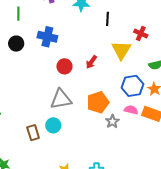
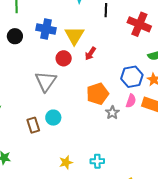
red cross: (141, 34) -> (139, 24), size x1.6
yellow triangle: (121, 50) -> (74, 35), moved
gray triangle: (61, 99) -> (46, 81), moved, turned -45
pink semicircle: (131, 110) -> (131, 101), turned 96

